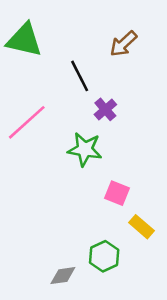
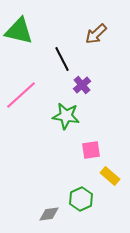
pink square: (117, 193) -> (91, 150), turned -30

